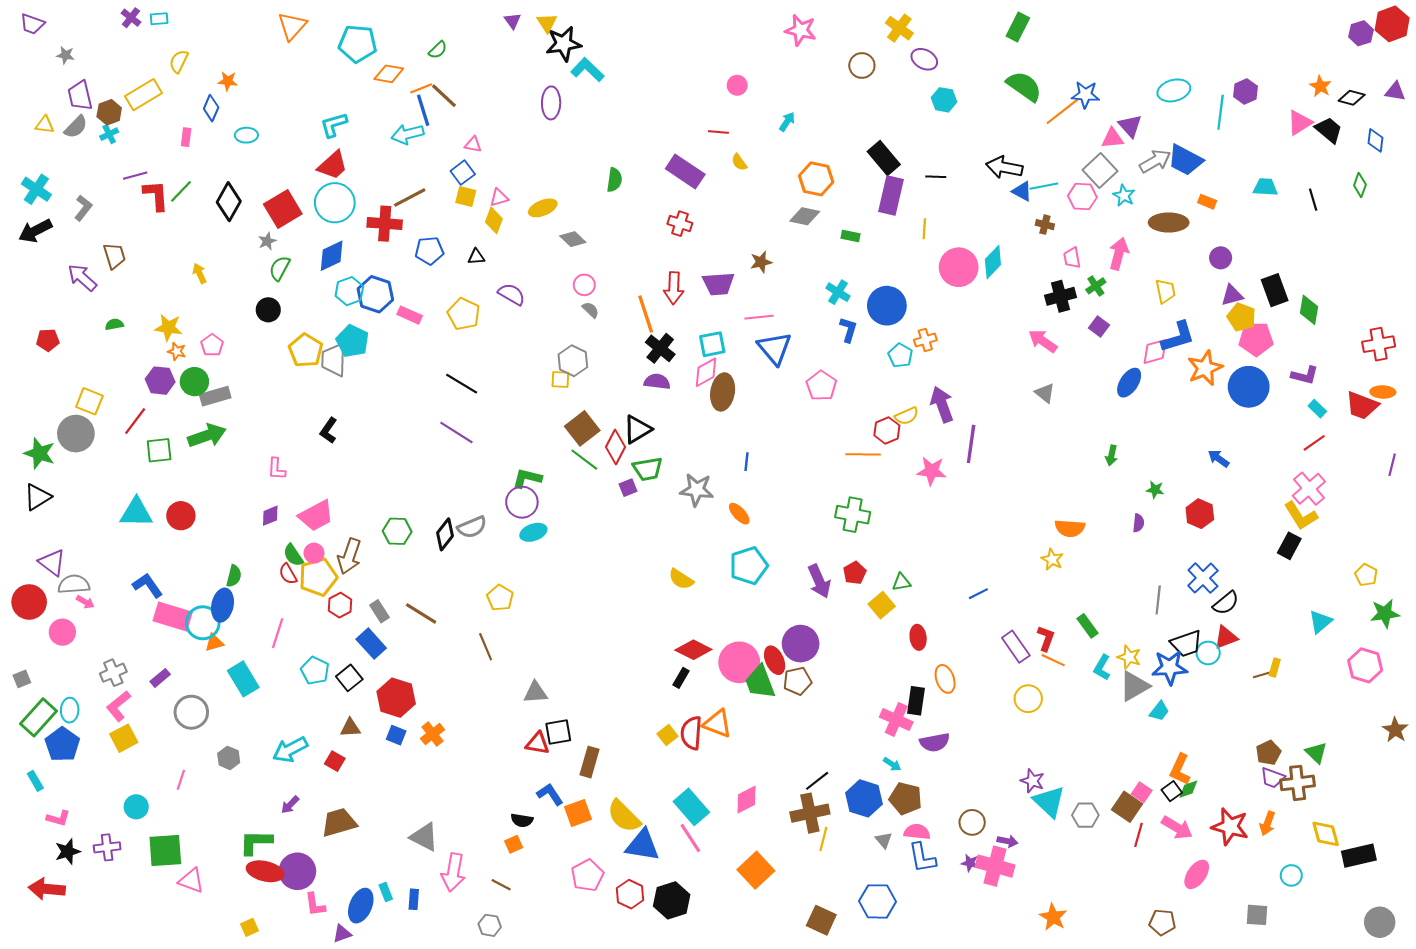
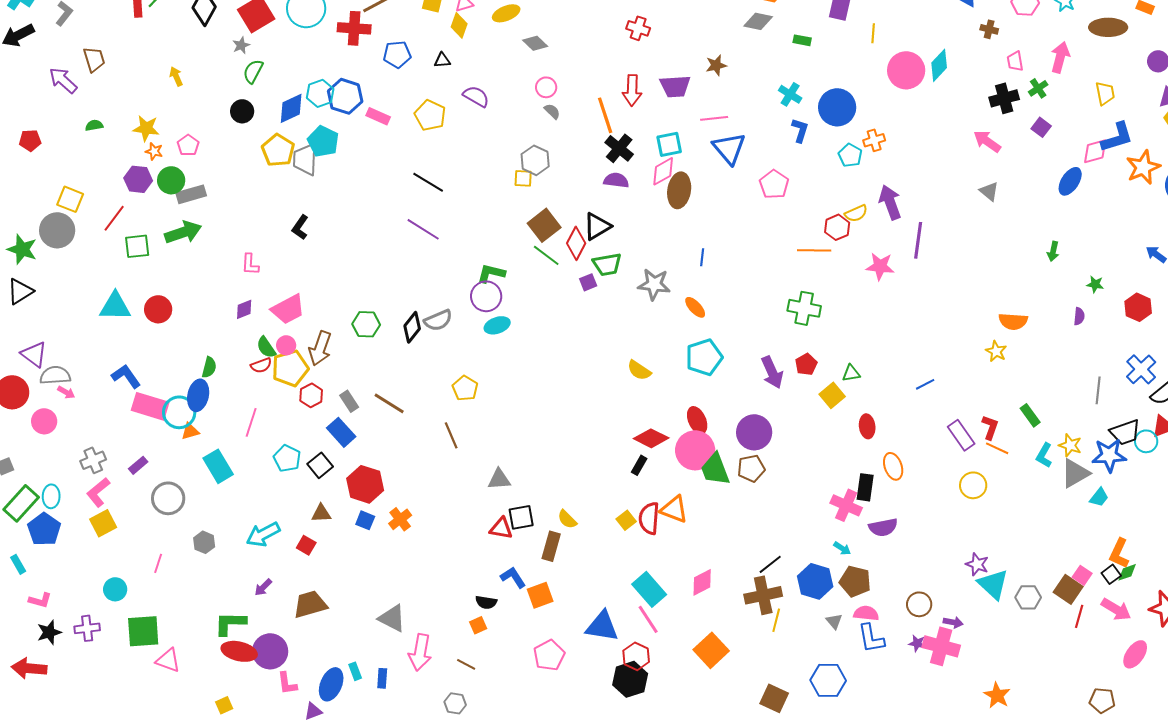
blue diamond: (332, 256) -> (291, 108), moved
red semicircle: (288, 574) -> (261, 365), turned -80
red ellipse: (775, 660) -> (697, 420), moved
yellow semicircle: (624, 816) -> (567, 519), moved, size x0.6
red hexagon: (630, 894) -> (636, 656), moved

